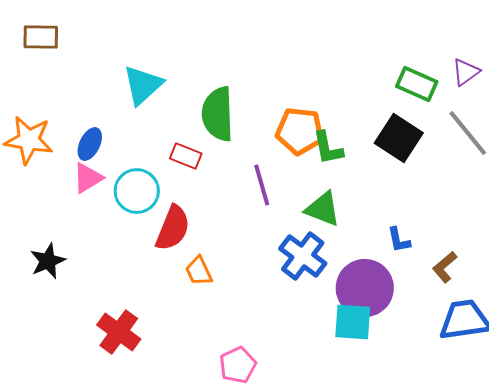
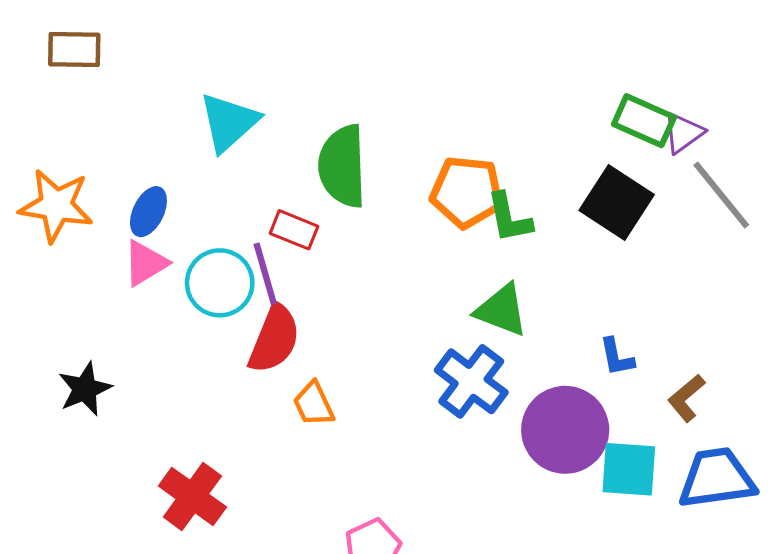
purple triangle: (466, 72) -> (683, 133), moved
purple line: (262, 185) -> (265, 274), moved
cyan square: (353, 322) -> (629, 469), moved

